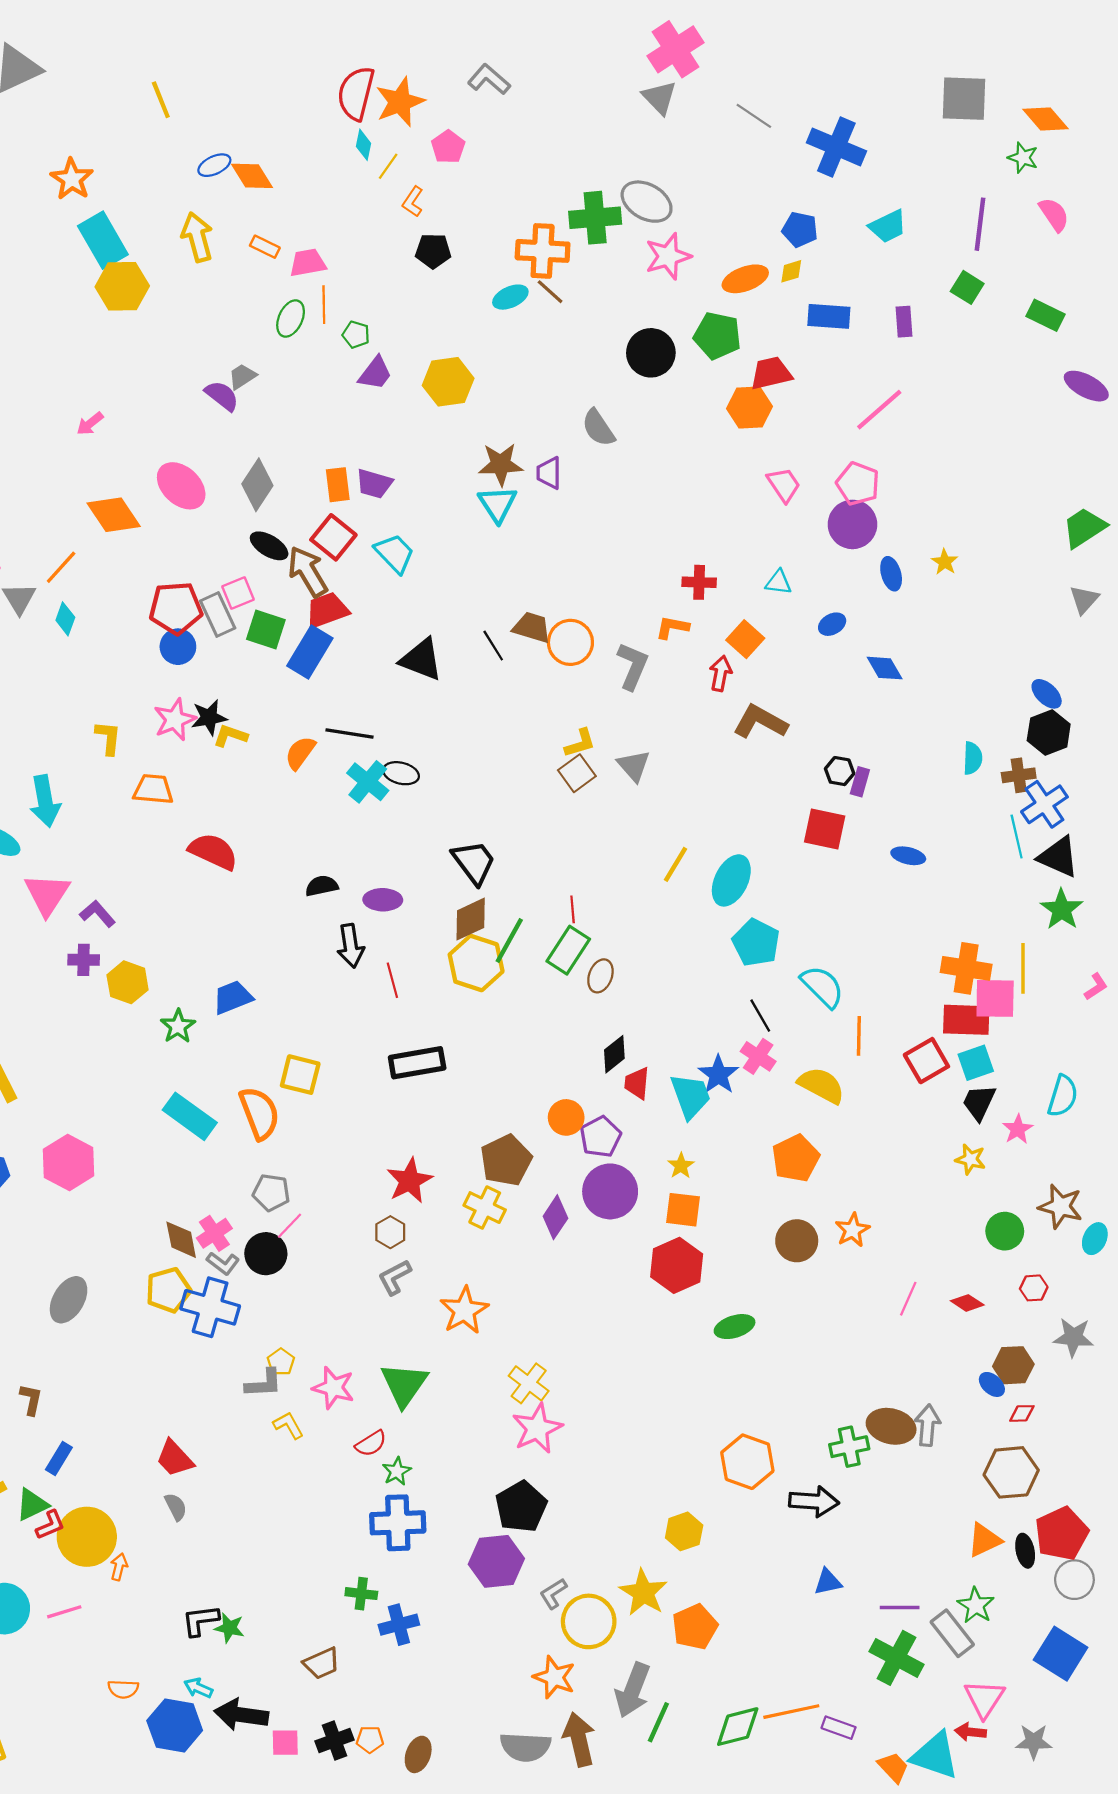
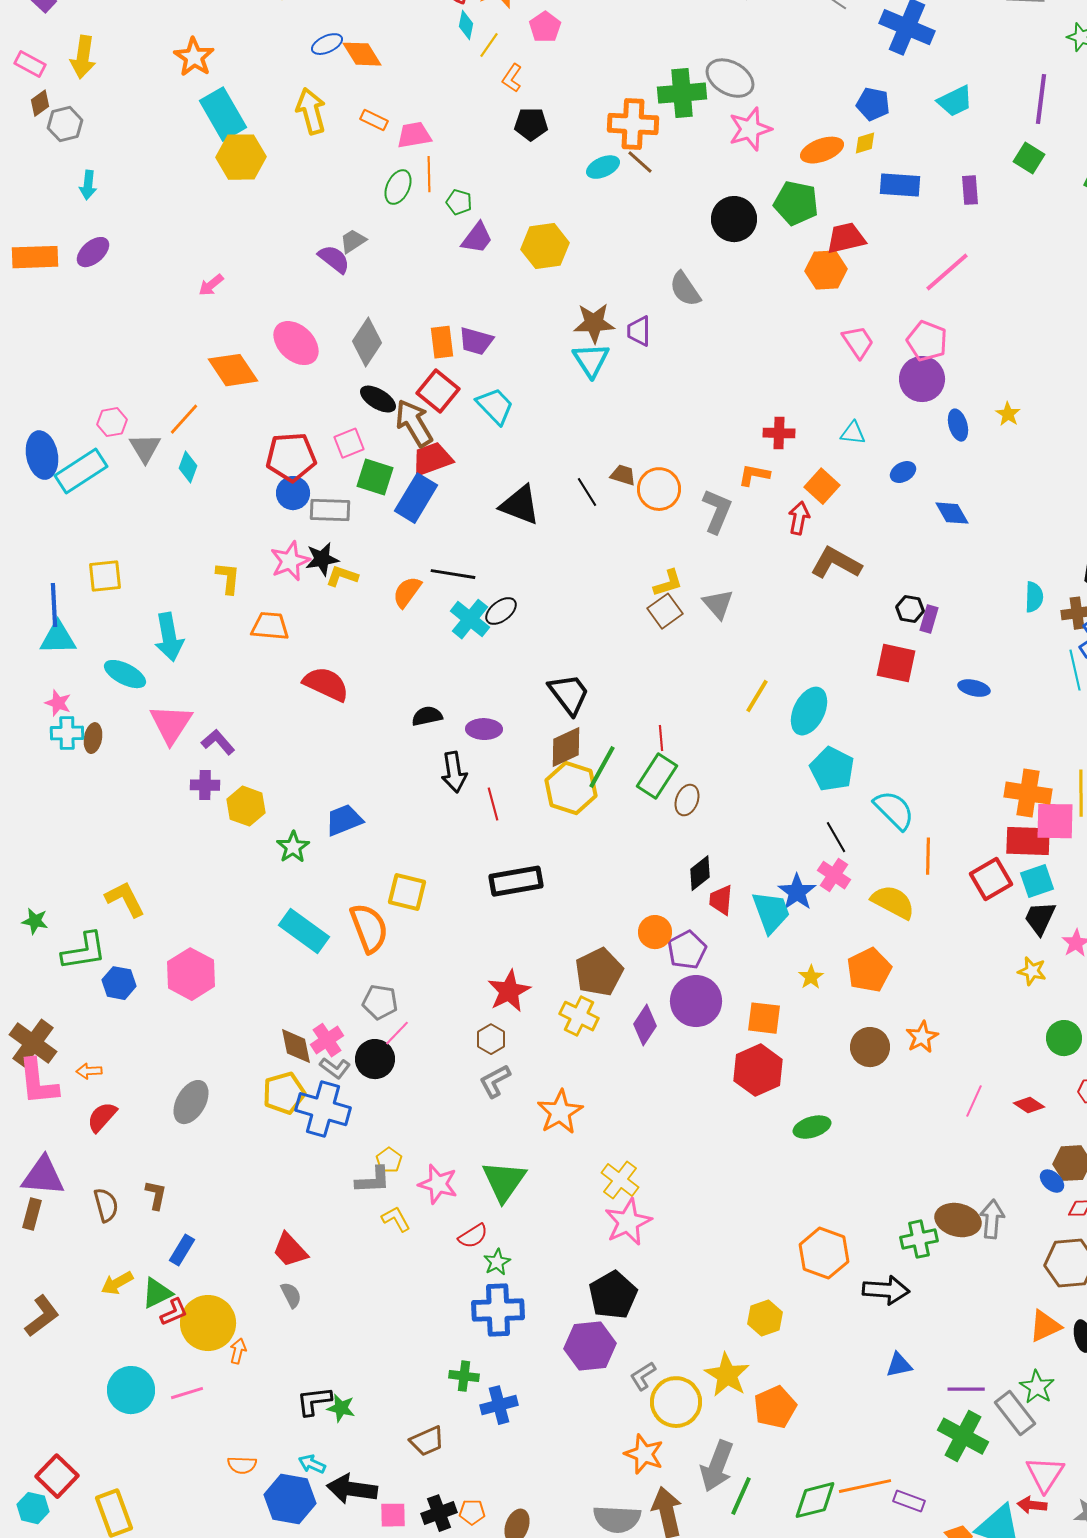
gray rectangle: (218, 614) -> (330, 510), moved, turned -63
brown trapezoid: (532, 627) -> (623, 475), size x0.7
black ellipse: (401, 773) -> (501, 611), turned -52
yellow star: (681, 1166) -> (811, 977), moved

